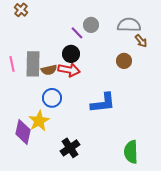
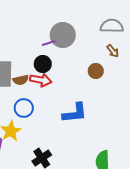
gray circle: (91, 25) -> (63, 35), size x1.6
gray semicircle: (129, 25) -> (112, 26), moved
purple line: (77, 33) -> (49, 43), turned -64

